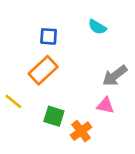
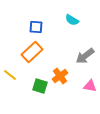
pink triangle: (105, 105) -> (90, 86), moved
orange cross: (81, 131) -> (60, 76), moved

